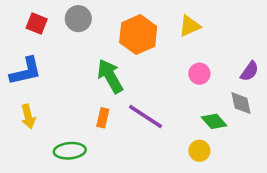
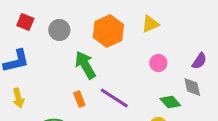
gray circle: (78, 19) -> (59, 30), moved
orange rectangle: (103, 118) -> (79, 99), turned -35

